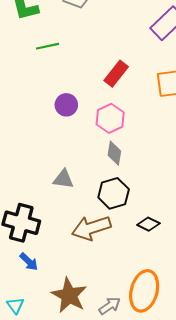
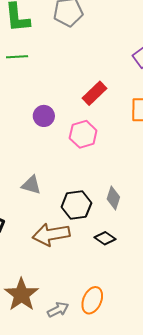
green line: (48, 46) -> (17, 57), moved
gray diamond: (114, 153) -> (113, 198), moved
orange ellipse: (144, 291) -> (92, 300), size x0.7

